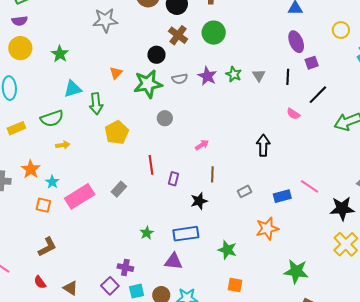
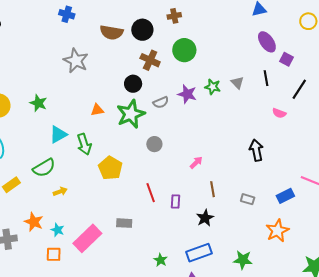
gray star: (105, 20) -> (76, 61), turned -30
purple square: (312, 63) -> (287, 59), turned -32
orange triangle: (116, 73) -> (97, 110), turned 48
gray rectangle: (119, 189) -> (124, 223), turned 63
gray rectangle: (244, 191) -> (248, 199), turned 56

